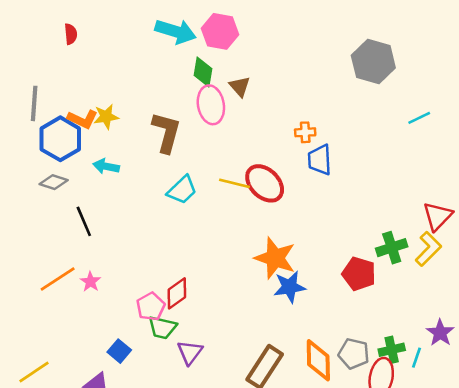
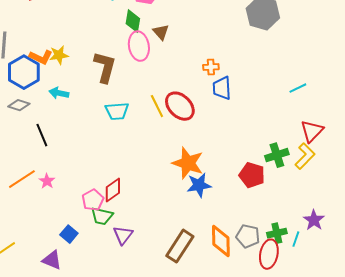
cyan line: (419, 118) -> (298, 88), moved
yellow line: (234, 183) -> (157, 106), turned 50
cyan trapezoid: (182, 190) -> (117, 111), turned 40

